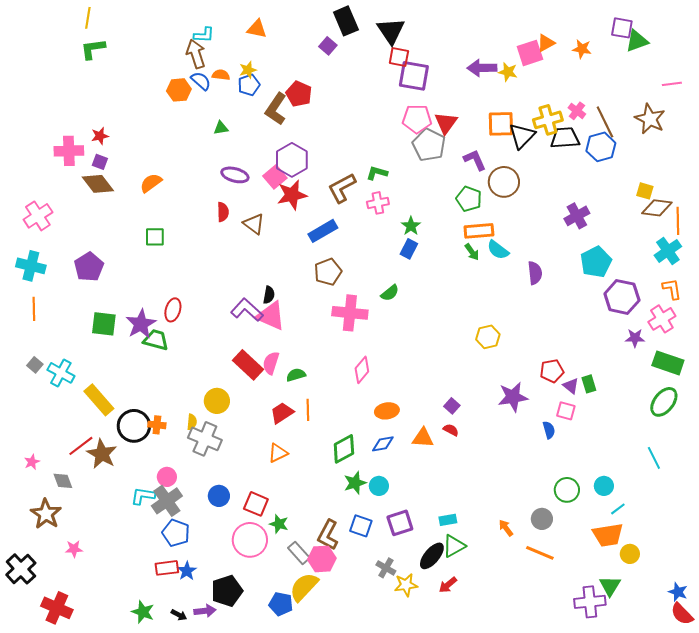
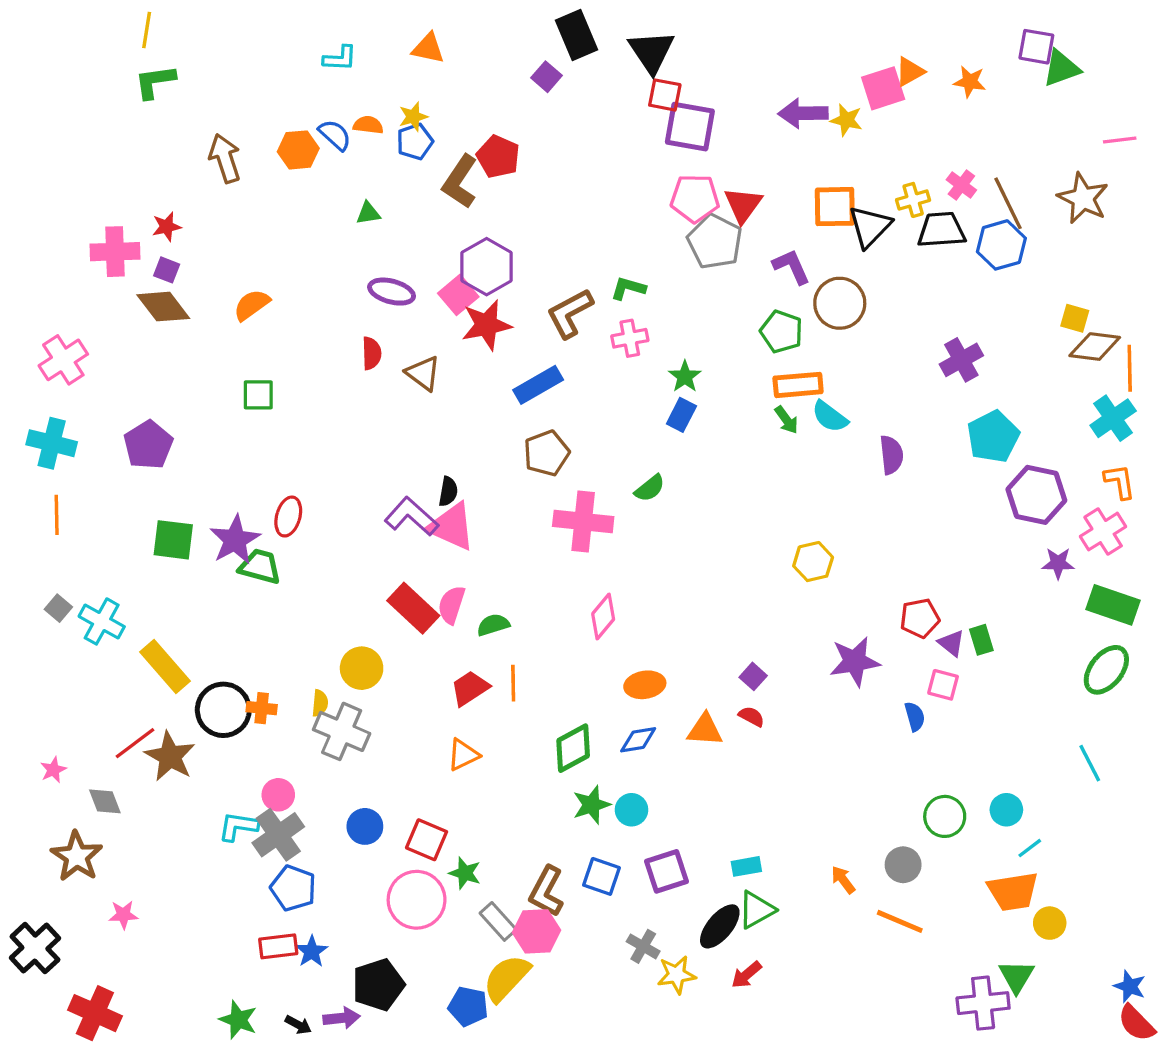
brown arrow: (196, 54) -> (225, 158), moved
yellow cross: (548, 120) -> (913, 200), size x0.7

